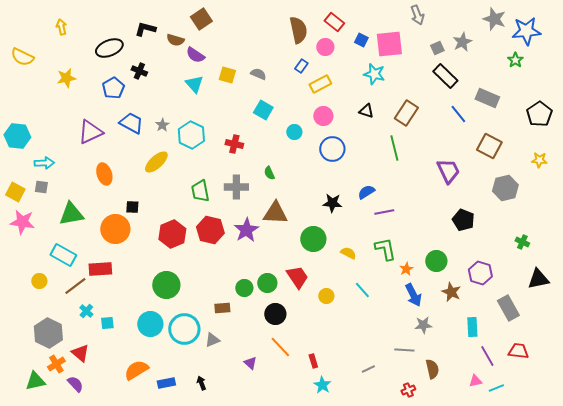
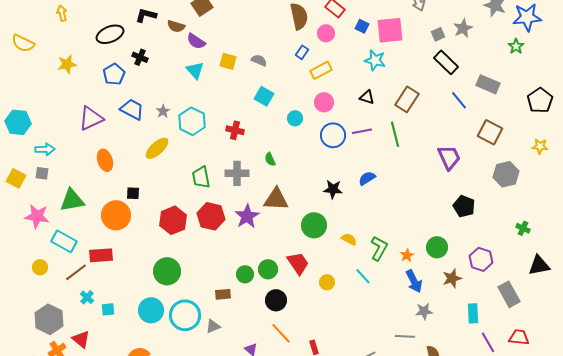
purple line: (384, 212) -> (362, 131), moved
pink star: (22, 222) -> (37, 216), moved
green L-shape: (385, 249) -> (379, 248), moved, turned 40
brown star: (451, 292) -> (452, 278), turned 30

